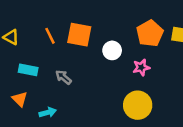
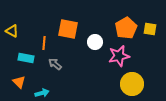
orange line: (50, 36) -> (44, 43), moved, turned 32
pink star: (141, 67) -> (119, 56), size x1.5
yellow circle: (138, 105) -> (132, 84), moved

